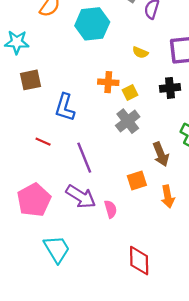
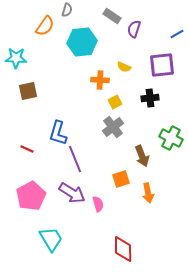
orange cross: (108, 82) -> (100, 80), moved
blue L-shape: (65, 107) -> (58, 133), moved
red line: (43, 142) -> (27, 149), moved

